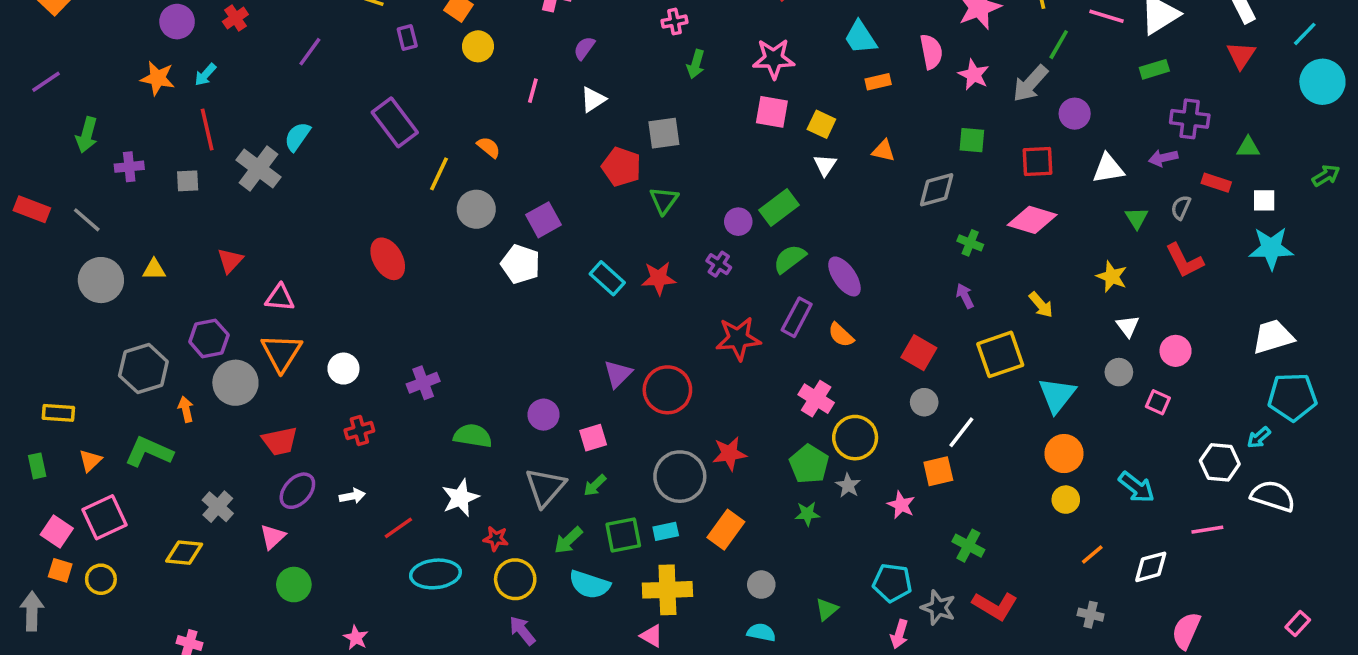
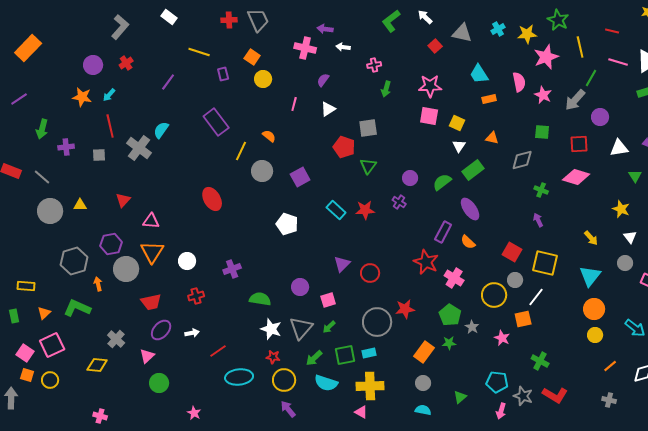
green rectangle: (779, 207) -> (473, 170), moved
green semicircle: (790, 259) -> (442, 182), moved
white pentagon: (520, 264) -> (287, 224), moved
yellow arrow: (1041, 305) -> (591, 238), moved
red star: (738, 338) -> (426, 262), moved, turned 30
yellow square: (1000, 354) -> (545, 263), moved, turned 32
red circle: (667, 390) -> (370, 273), size x0.7
yellow circle: (855, 438) -> (494, 295), moved
white star: (460, 498) -> (271, 329), moved, turned -30
orange rectangle: (726, 530) -> (424, 352), moved

